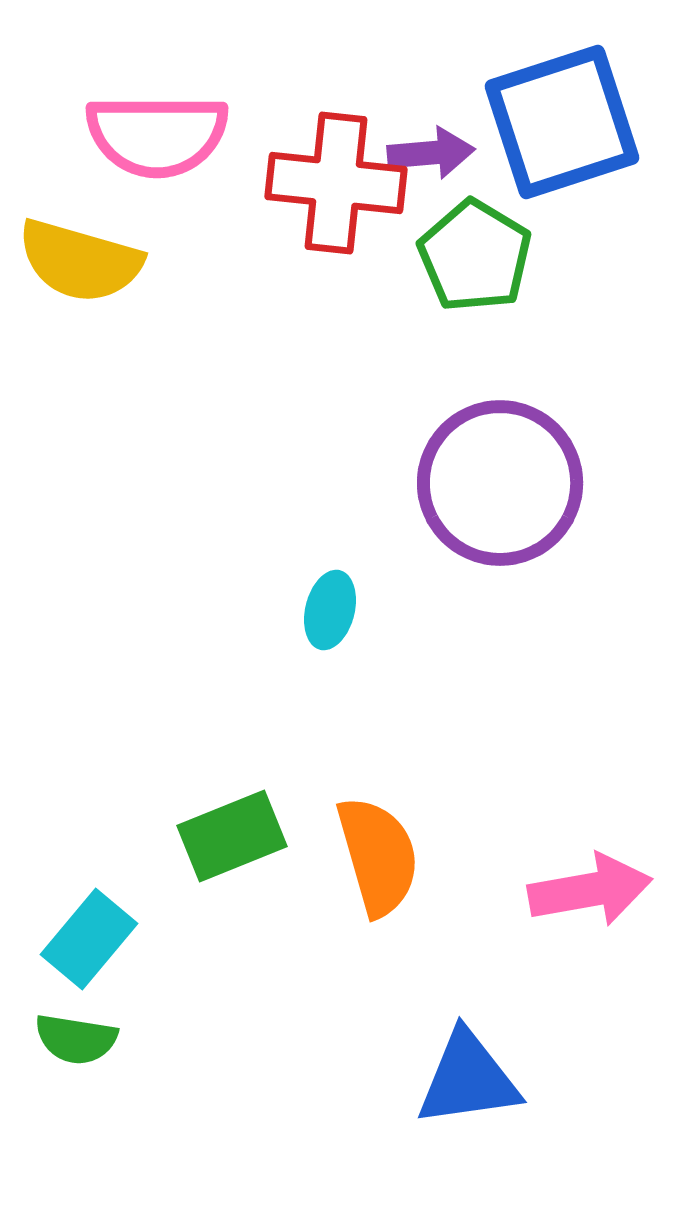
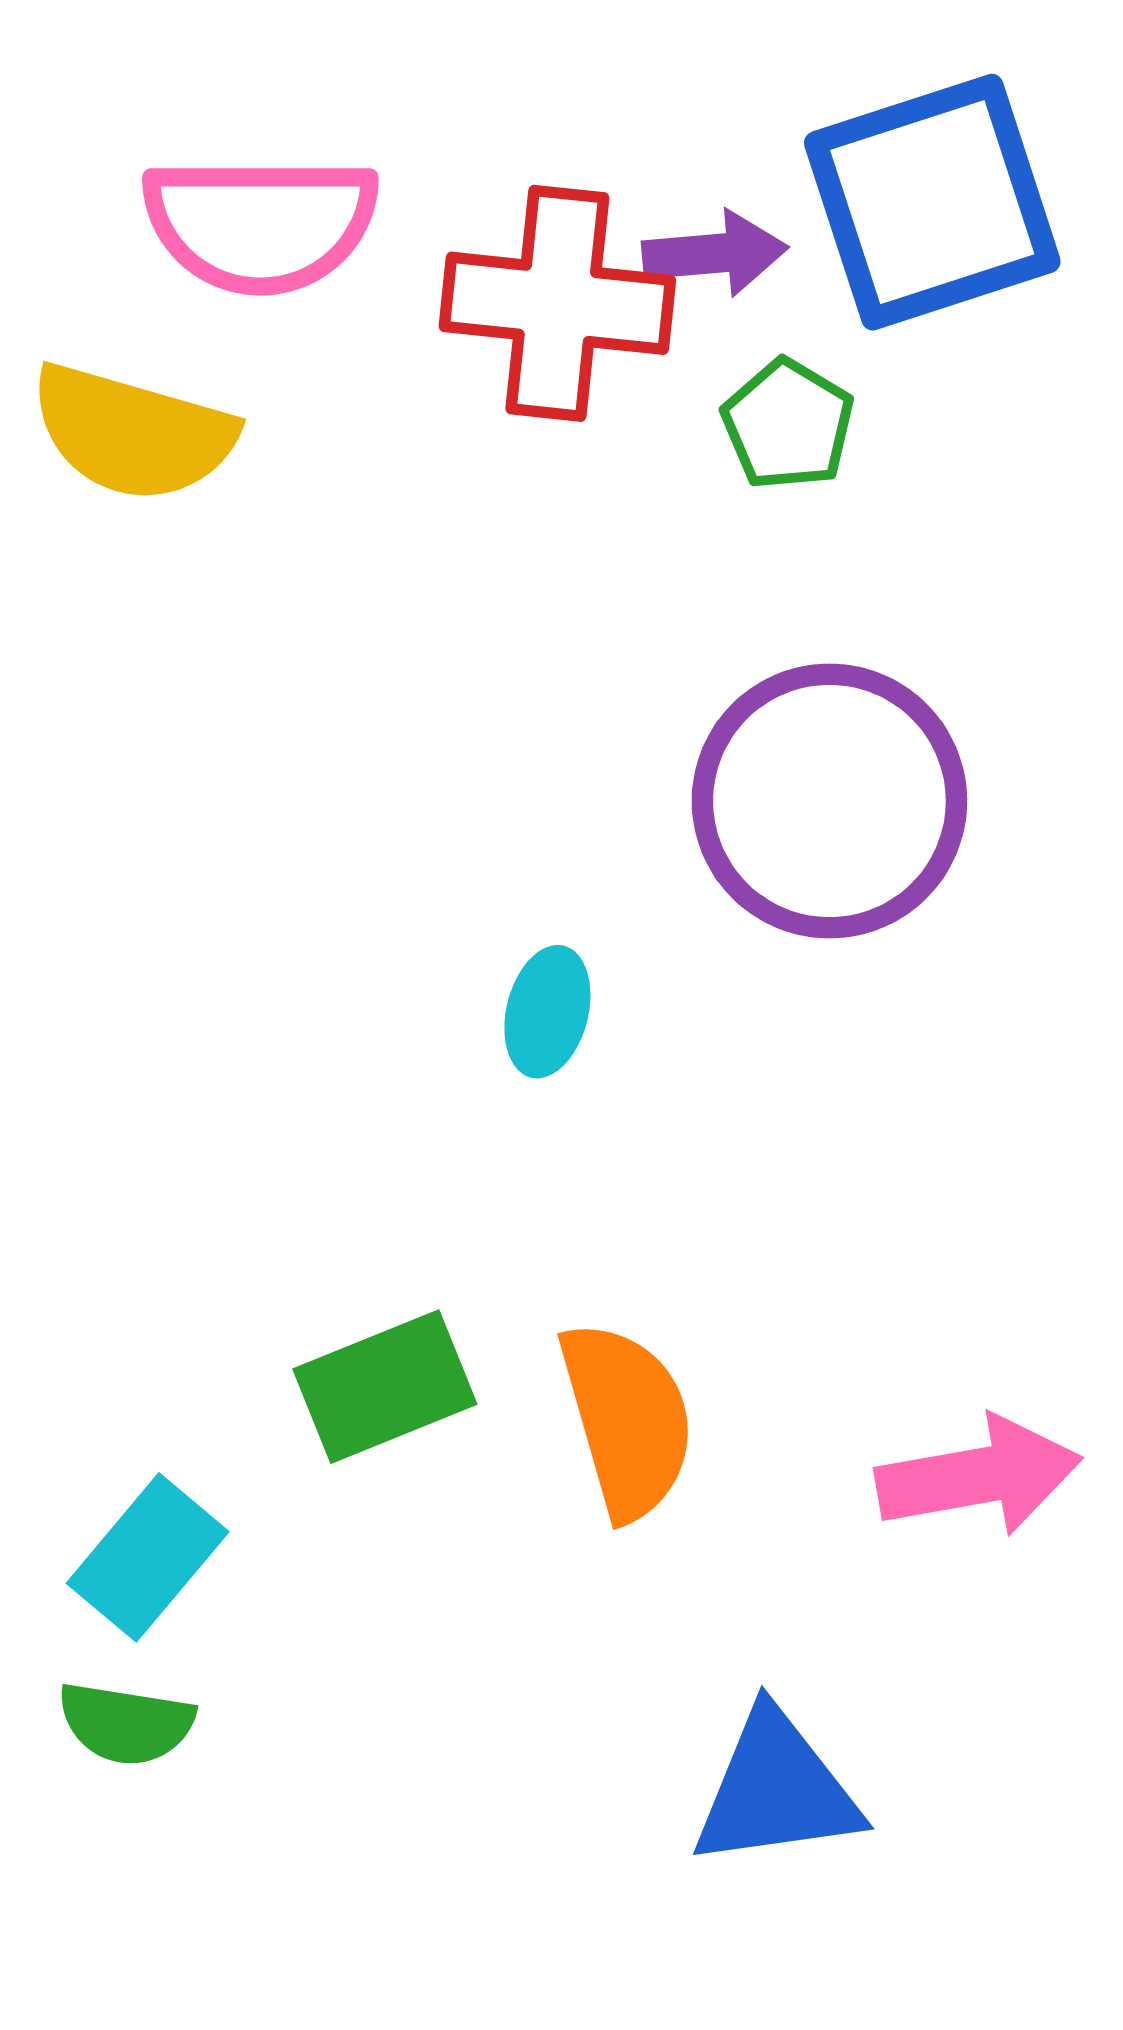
green pentagon: (475, 256) -> (788, 424), size x0.7

